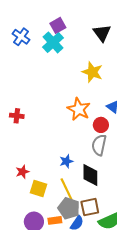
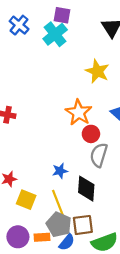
purple square: (58, 25) -> (62, 15), turned 35
red circle: (101, 125) -> (91, 134), moved

